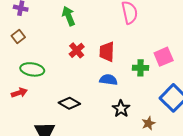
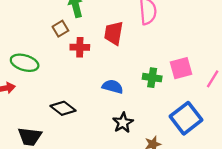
brown square: (18, 37) -> (60, 29), moved
red cross: (77, 50) -> (80, 47), turned 35
red trapezoid: (107, 52) -> (114, 33), moved

